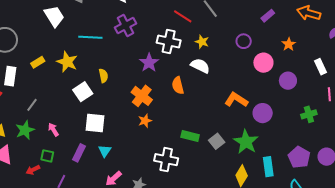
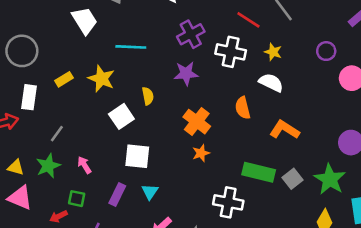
purple cross: (126, 26) -> (191, 34), moved
purple star: (149, 63) -> (186, 73), moved, turned 30
orange L-shape: (236, 100) -> (284, 130), moved
green rectangle: (190, 136) -> (259, 172), size x1.4

